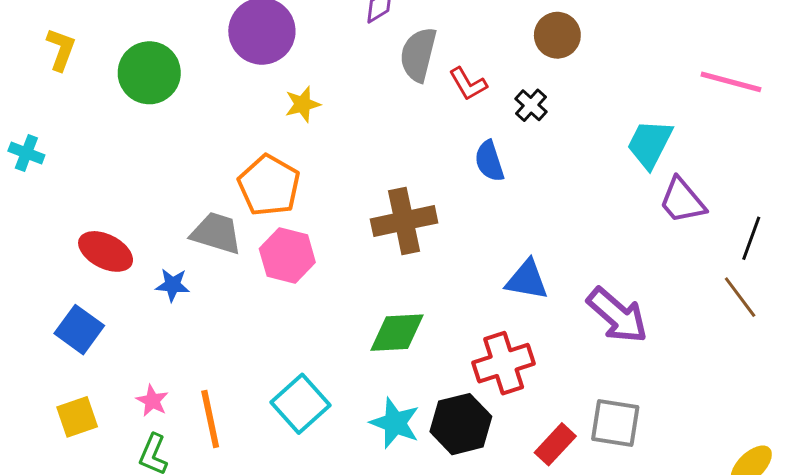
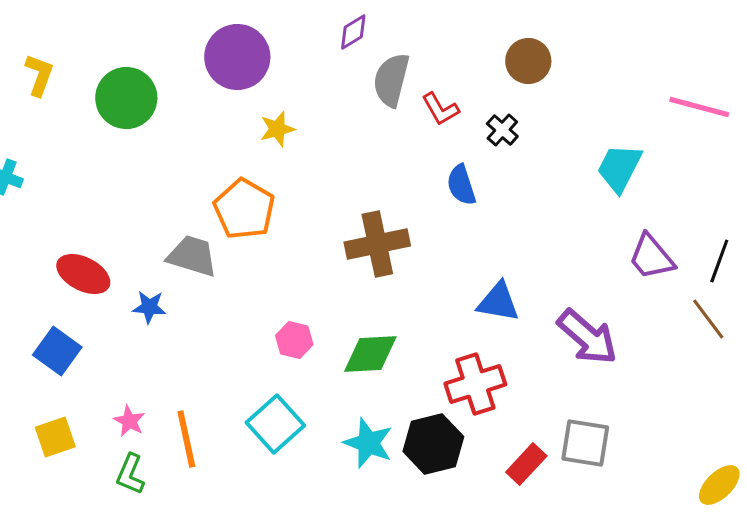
purple trapezoid: (682, 201) -> (651, 257), moved
pink hexagon: (287, 256) -> (294, 340), moved, size x0.7

